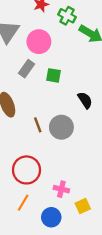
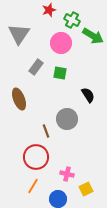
pink circle: (39, 42) -> (61, 43), moved
brown line: (38, 125) -> (46, 131), moved

